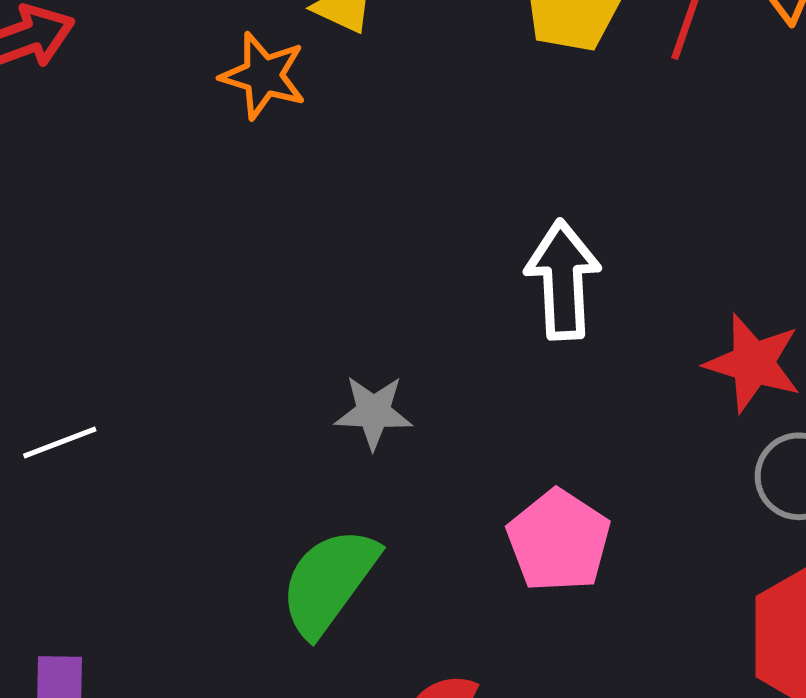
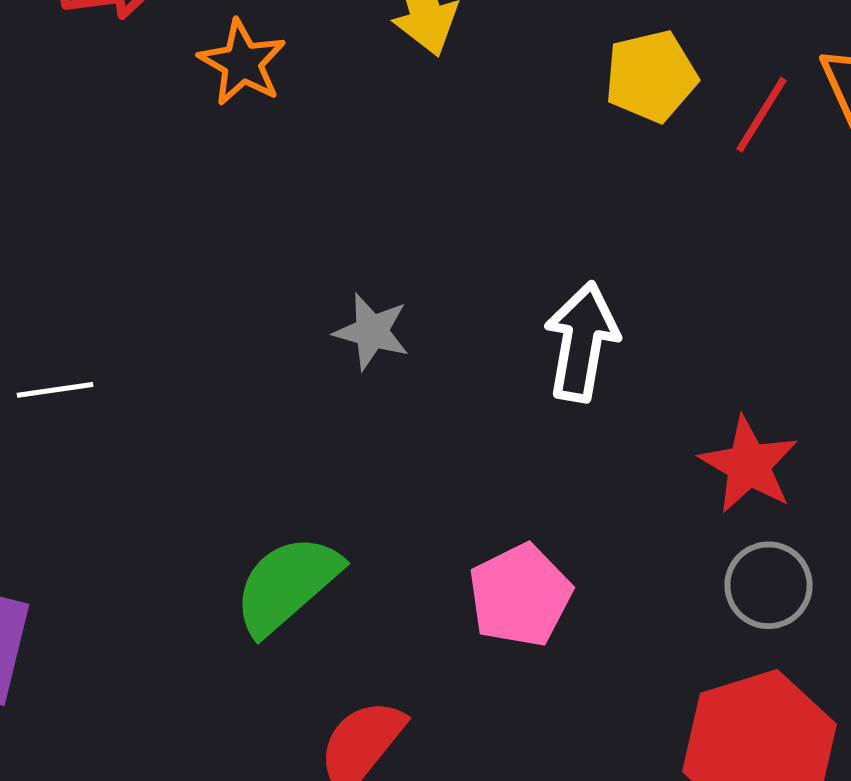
orange star: (263, 76) -> (242, 63), moved
gray star: (373, 412) -> (372, 332), moved

